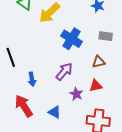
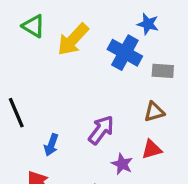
blue cross: (72, 39) -> (125, 53), moved
blue arrow: (32, 79) -> (51, 145), turned 32

